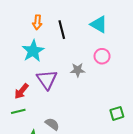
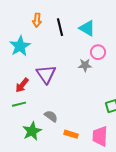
cyan triangle: (99, 24) -> (87, 28), moved
cyan star: (33, 51) -> (20, 46), moved
gray star: (78, 70) -> (85, 65), moved

